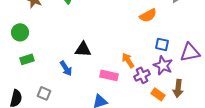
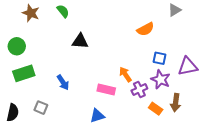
black triangle: (83, 49) -> (80, 41), moved
green rectangle: (27, 59) -> (24, 73), size x1.5

